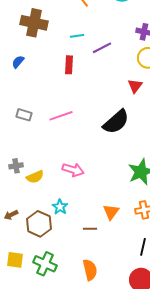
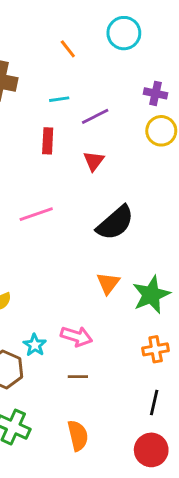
red triangle: (135, 86) -> (94, 161), moved
pink arrow: (73, 170) -> (76, 336), moved
orange triangle: (111, 212) -> (108, 283), moved

